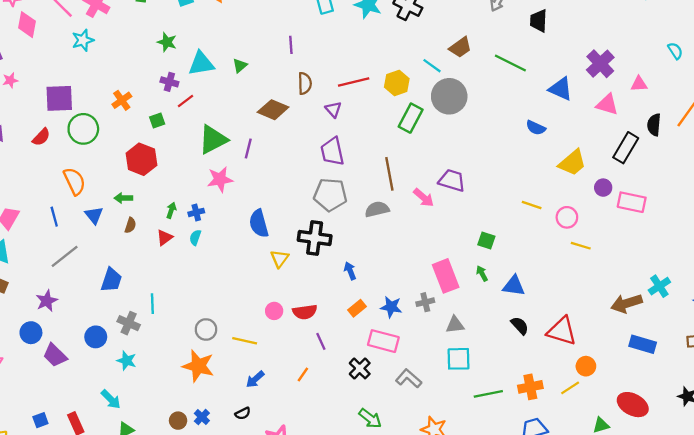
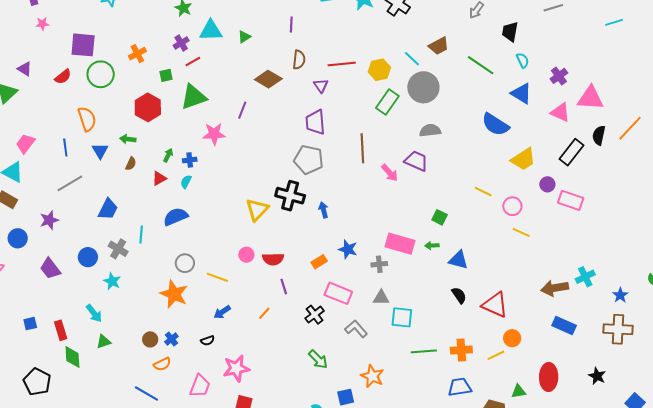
cyan semicircle: (675, 51) -> (523, 60), moved
purple cross: (600, 64) -> (559, 76), size x0.7
purple cross: (169, 82) -> (181, 43), turned 35
pink triangle: (639, 84) -> (590, 98), size x1.8
blue semicircle: (536, 128) -> (495, 124), size x1.6
green triangle: (213, 140) -> (194, 97), moved
gray semicircle: (377, 209) -> (430, 130), moved
blue semicircle: (259, 223) -> (176, 217), moved, turned 75
yellow triangle: (280, 259) -> (257, 210), size x1.4
blue arrow: (350, 271) -> (324, 210), moved
green arrow: (482, 273) -> (432, 246), turned -72
pink rectangle: (446, 276) -> (400, 244), turned -60
blue star: (391, 307) -> (348, 249), moved
gray triangle: (455, 325) -> (381, 298), moved
blue circle: (31, 333) -> (18, 238), moved
red ellipse: (633, 405) -> (549, 377), turned 56

